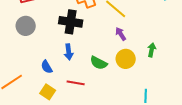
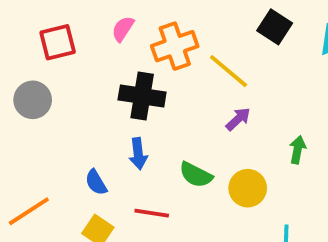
gray circle: (26, 26) -> (33, 100), moved
purple arrow: (121, 34) -> (238, 119), turned 80
yellow circle: (126, 59) -> (248, 188), moved

